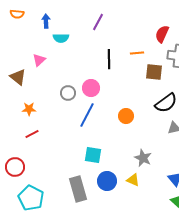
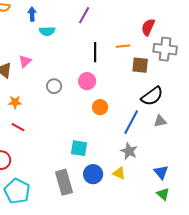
pink triangle: (39, 60) -> (25, 61), moved
pink circle: (91, 88) -> (87, 81), moved
blue line: (87, 115) -> (131, 122), moved
orange circle: (126, 116) -> (100, 107), moved
red line: (32, 134) -> (18, 127), turned 56

